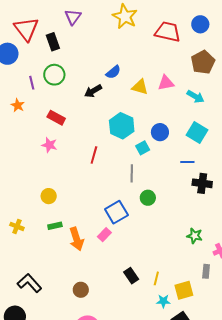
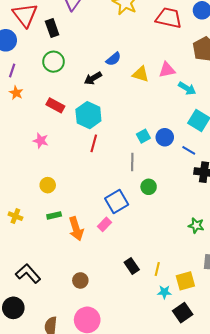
purple line: (32, 83) -> (12, 71), moved, turned 32
cyan arrow: (195, 97) -> (187, 88), moved
cyan hexagon: (122, 126) -> (88, 115), moved
blue circle: (160, 132) -> (165, 137), moved
pink star: (49, 145) -> (41, 141), moved
blue line: (187, 162) -> (189, 150), turned 32

